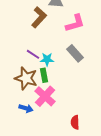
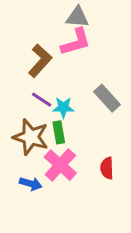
brown L-shape: (39, 17) -> (40, 61), moved
pink L-shape: (75, 23) -> (76, 42), moved
red semicircle: (75, 122) -> (107, 168), moved

